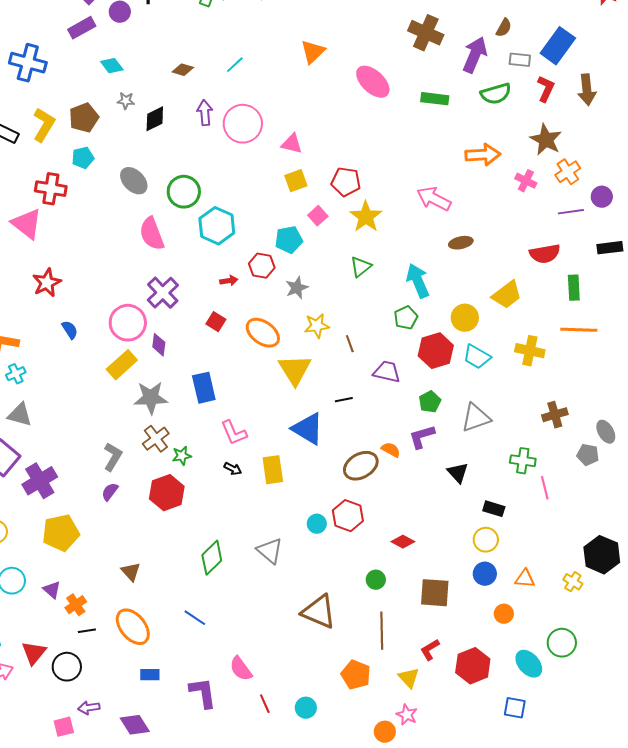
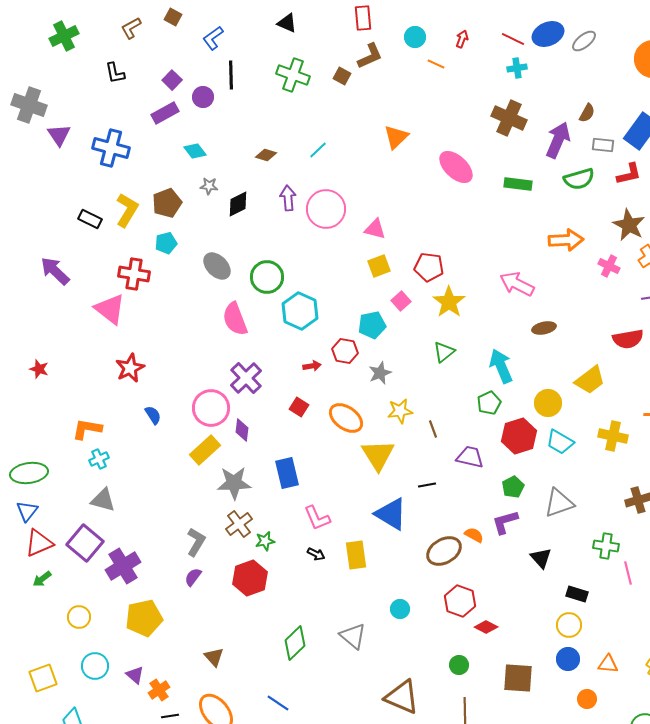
red L-shape: (546, 89) -> (629, 174), turned 52
red hexagon: (348, 516) -> (460, 601), moved

